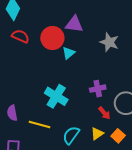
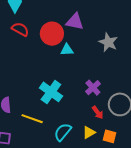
cyan triangle: (69, 53) -> (67, 50), turned 32
purple cross: (98, 89) -> (93, 88), turned -35
orange square: (118, 136) -> (110, 136), turned -32

